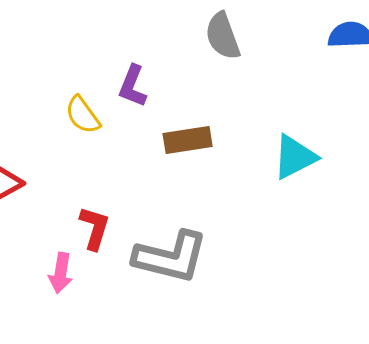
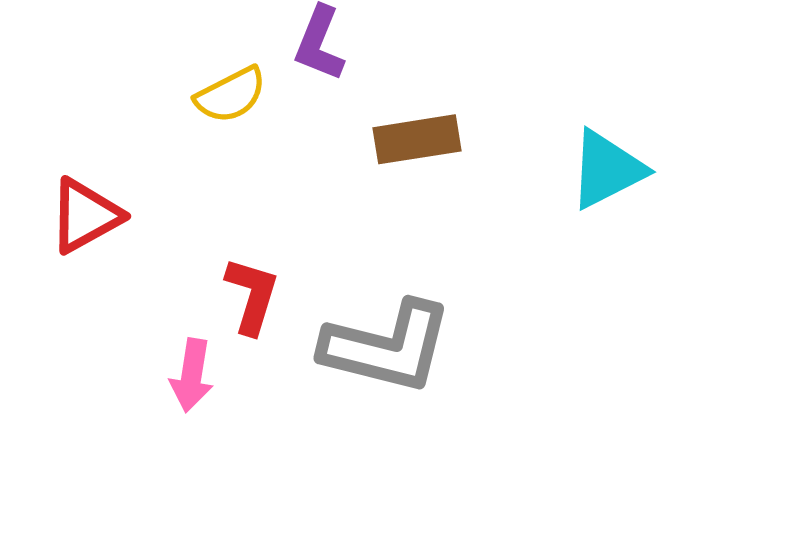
yellow semicircle: (83, 115) -> (231, 95), turned -81

